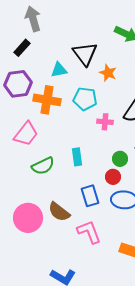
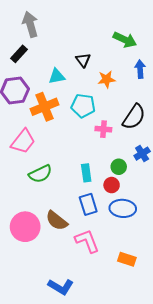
black triangle: (85, 54) -> (83, 60), size x0.6
orange star: (108, 73) -> (106, 79), turned -30
orange cross: (47, 100) -> (44, 107), turned -32
cyan rectangle: (77, 157) -> (86, 173), moved

